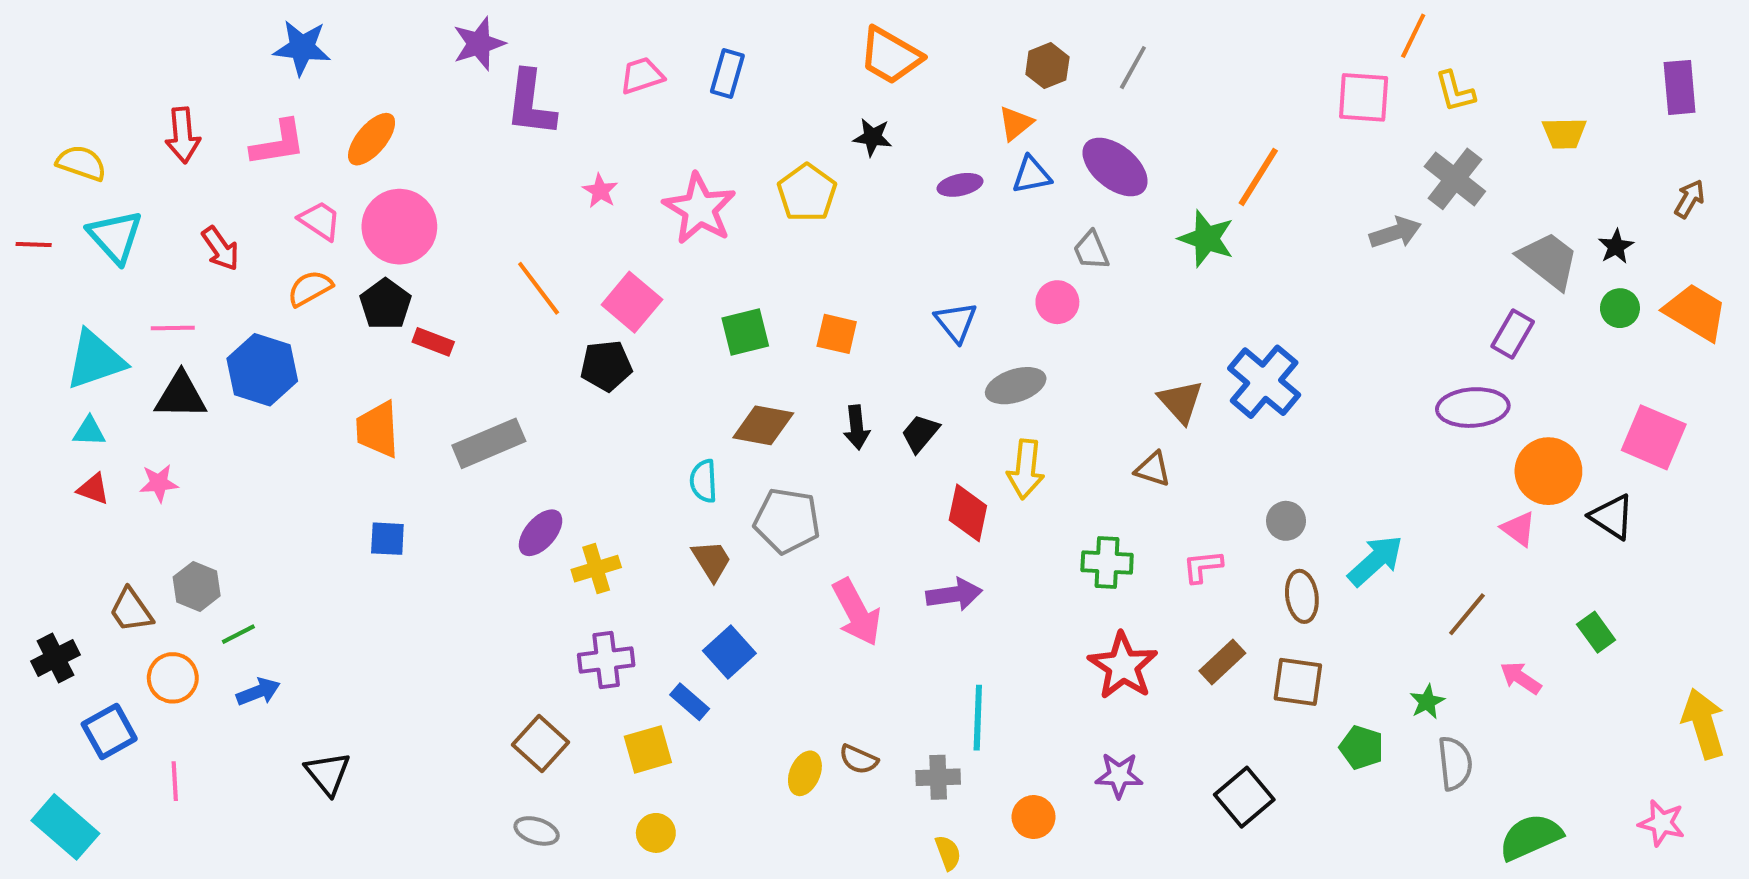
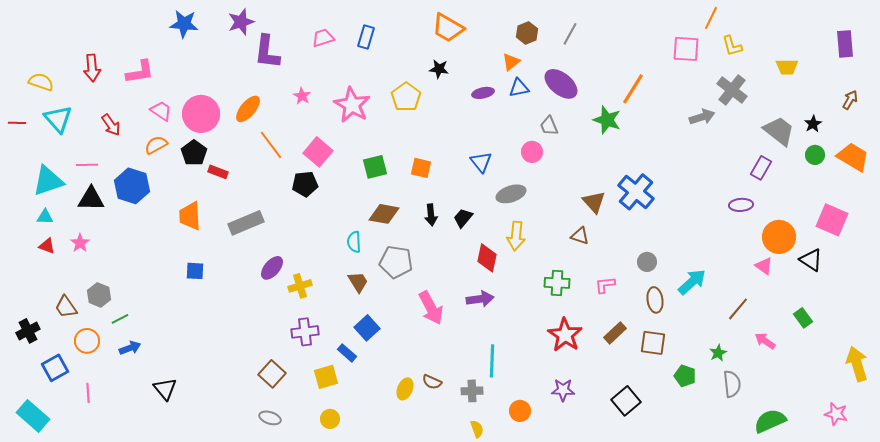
blue star: (302, 48) -> (184, 24), moved
orange ellipse: (372, 139) -> (248, 109), moved
purple ellipse: (1473, 408) -> (741, 205), size x0.7
pink star: (159, 483) -> (80, 243), turned -30

